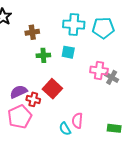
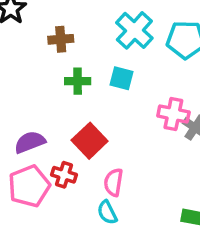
cyan cross: (74, 25) -> (134, 30), turned 35
red cross: (33, 99) -> (64, 175), moved
pink semicircle: (77, 121) -> (114, 182), moved

